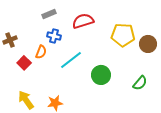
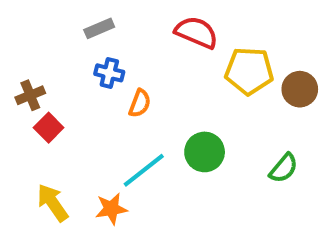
red semicircle: (83, 21) -> (196, 32), moved, turned 40
brown cross: (10, 40) -> (30, 95), moved
orange semicircle: (41, 52) -> (140, 103), moved
cyan line: (71, 60) -> (144, 170), moved

